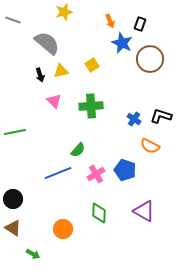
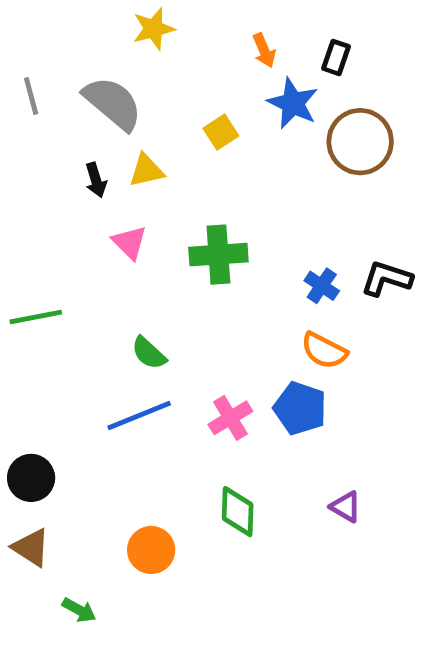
gray line: (13, 20) -> (31, 96), moved, turned 56
yellow square: (92, 65) -> (221, 132), moved
orange semicircle: (150, 146) -> (324, 351), moved
green semicircle: (78, 150) -> (149, 353), moved, turned 91
purple triangle: (144, 211) -> (346, 507), size x0.6

